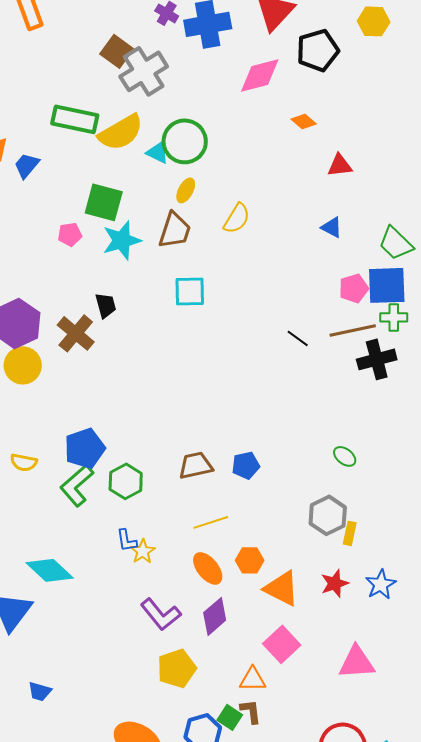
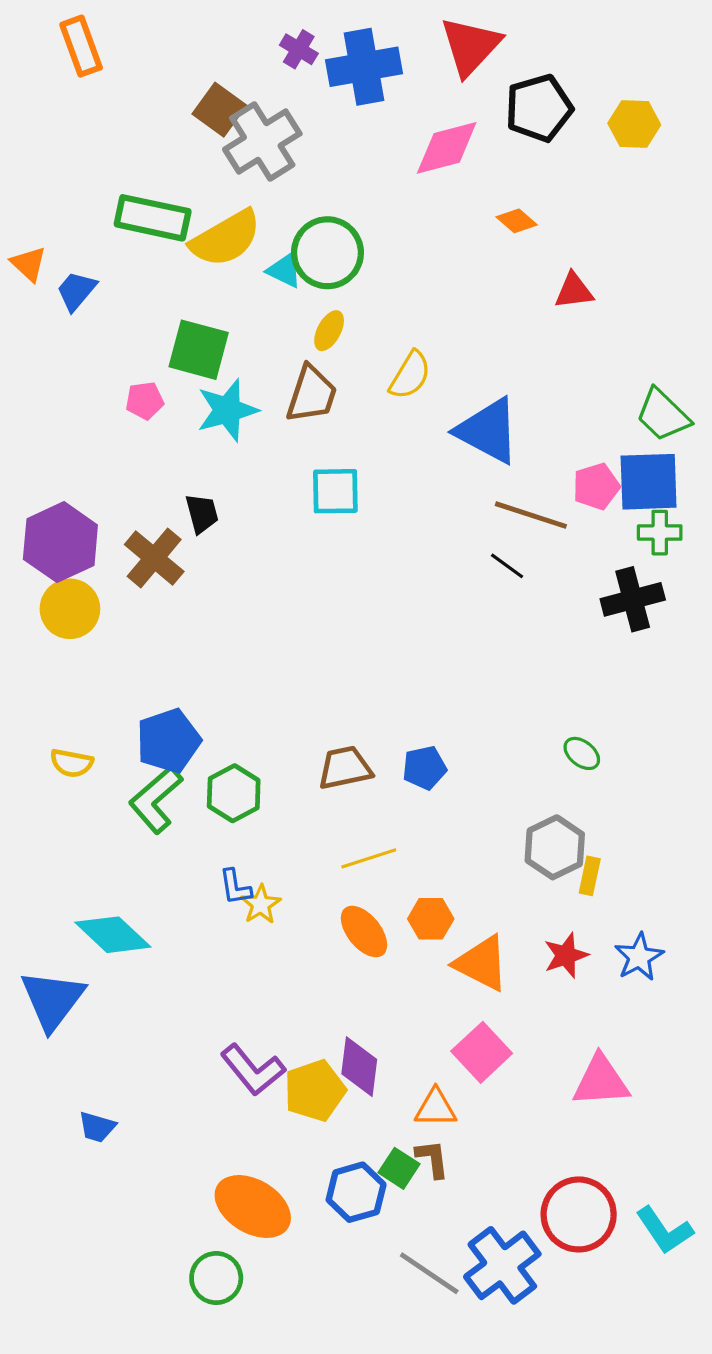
yellow hexagon: (374, 21) -> (634, 124), moved
blue triangle: (332, 227) -> (488, 431), moved, size x2.0
brown line: (353, 330) -> (531, 515), moved, turned 30
purple L-shape: (161, 614) -> (253, 1070), moved
purple diamond: (215, 616) -> (359, 1067), moved, turned -42

